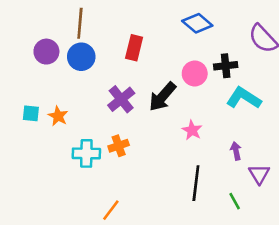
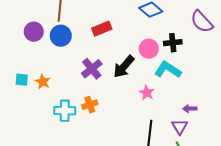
red rectangle: (134, 48) -> (102, 29), turned 54
cyan L-shape: (244, 98) -> (168, 70), moved
purple arrow: (236, 151) -> (190, 109), moved, turned -80
purple triangle: (259, 174) -> (180, 127), moved

